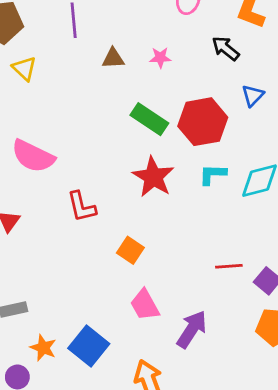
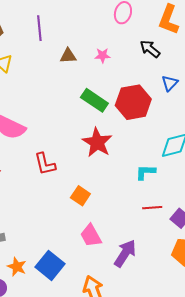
cyan L-shape: (213, 174) -> (145, 172), moved

